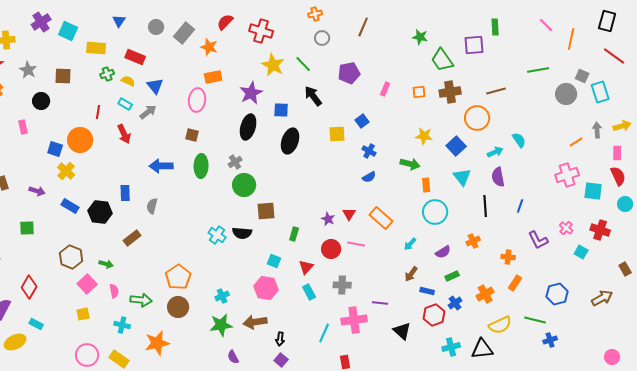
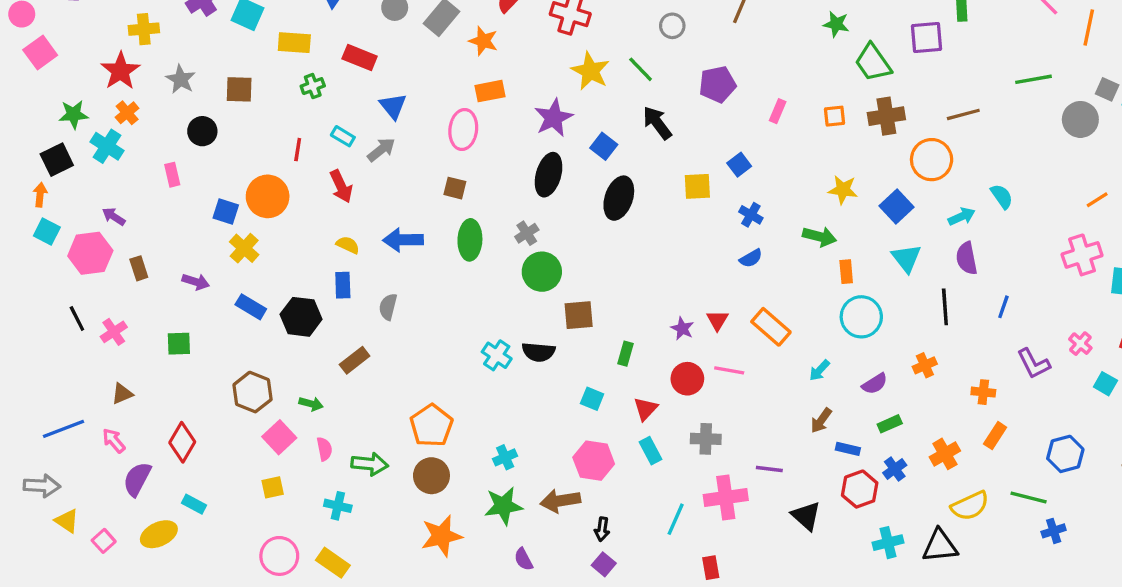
yellow semicircle: (128, 81) -> (348, 245), moved
blue square: (281, 110) -> (604, 146), turned 35
pink hexagon: (266, 288) -> (594, 461), moved
orange star: (157, 343) -> (442, 536), moved

